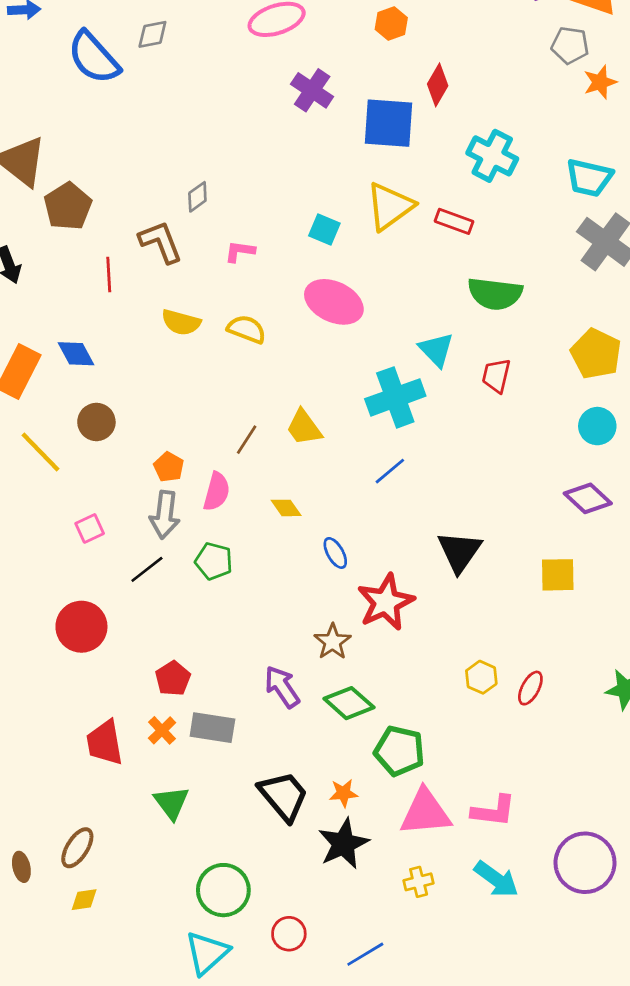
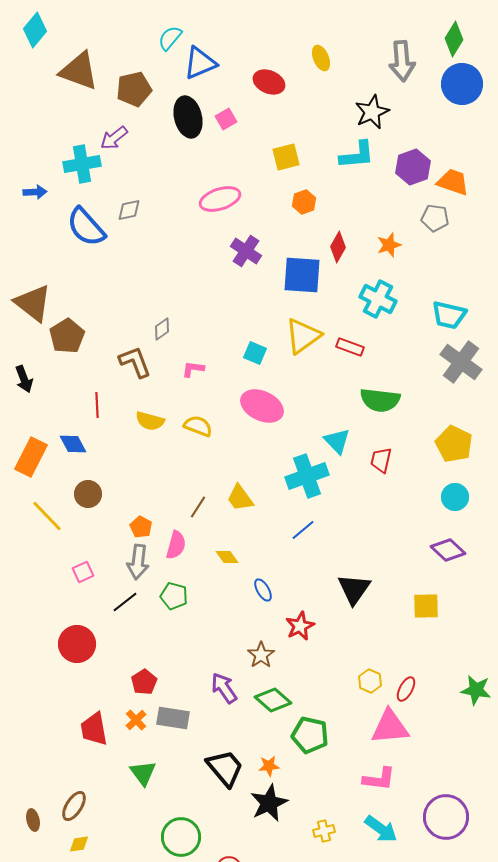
orange star: (600, 82) -> (389, 245), moved
red line: (109, 275) -> (97, 405), moved
red star: (386, 602) -> (300, 626), size x0.7
pink triangle: (425, 812) -> (390, 727), moved

